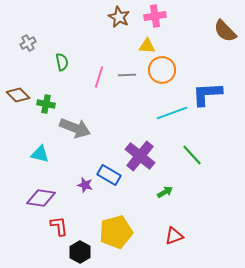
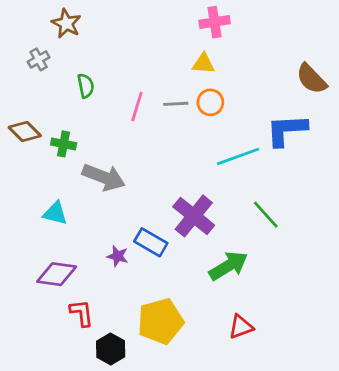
brown star: (119, 17) -> (66, 23), moved
brown semicircle: (225, 31) -> (311, 79), moved
orange circle: (162, 70) -> (210, 102), moved, size x0.7
green arrow: (165, 192) -> (228, 266), size x1.8

